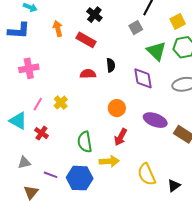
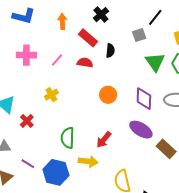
black semicircle: (111, 65) -> (110, 51), moved
red semicircle: (88, 74) -> (85, 63), moved
purple diamond: (143, 78) -> (144, 99), moved
pink line: (38, 104) -> (57, 60), moved
orange circle: (117, 108) -> (108, 95), moved

